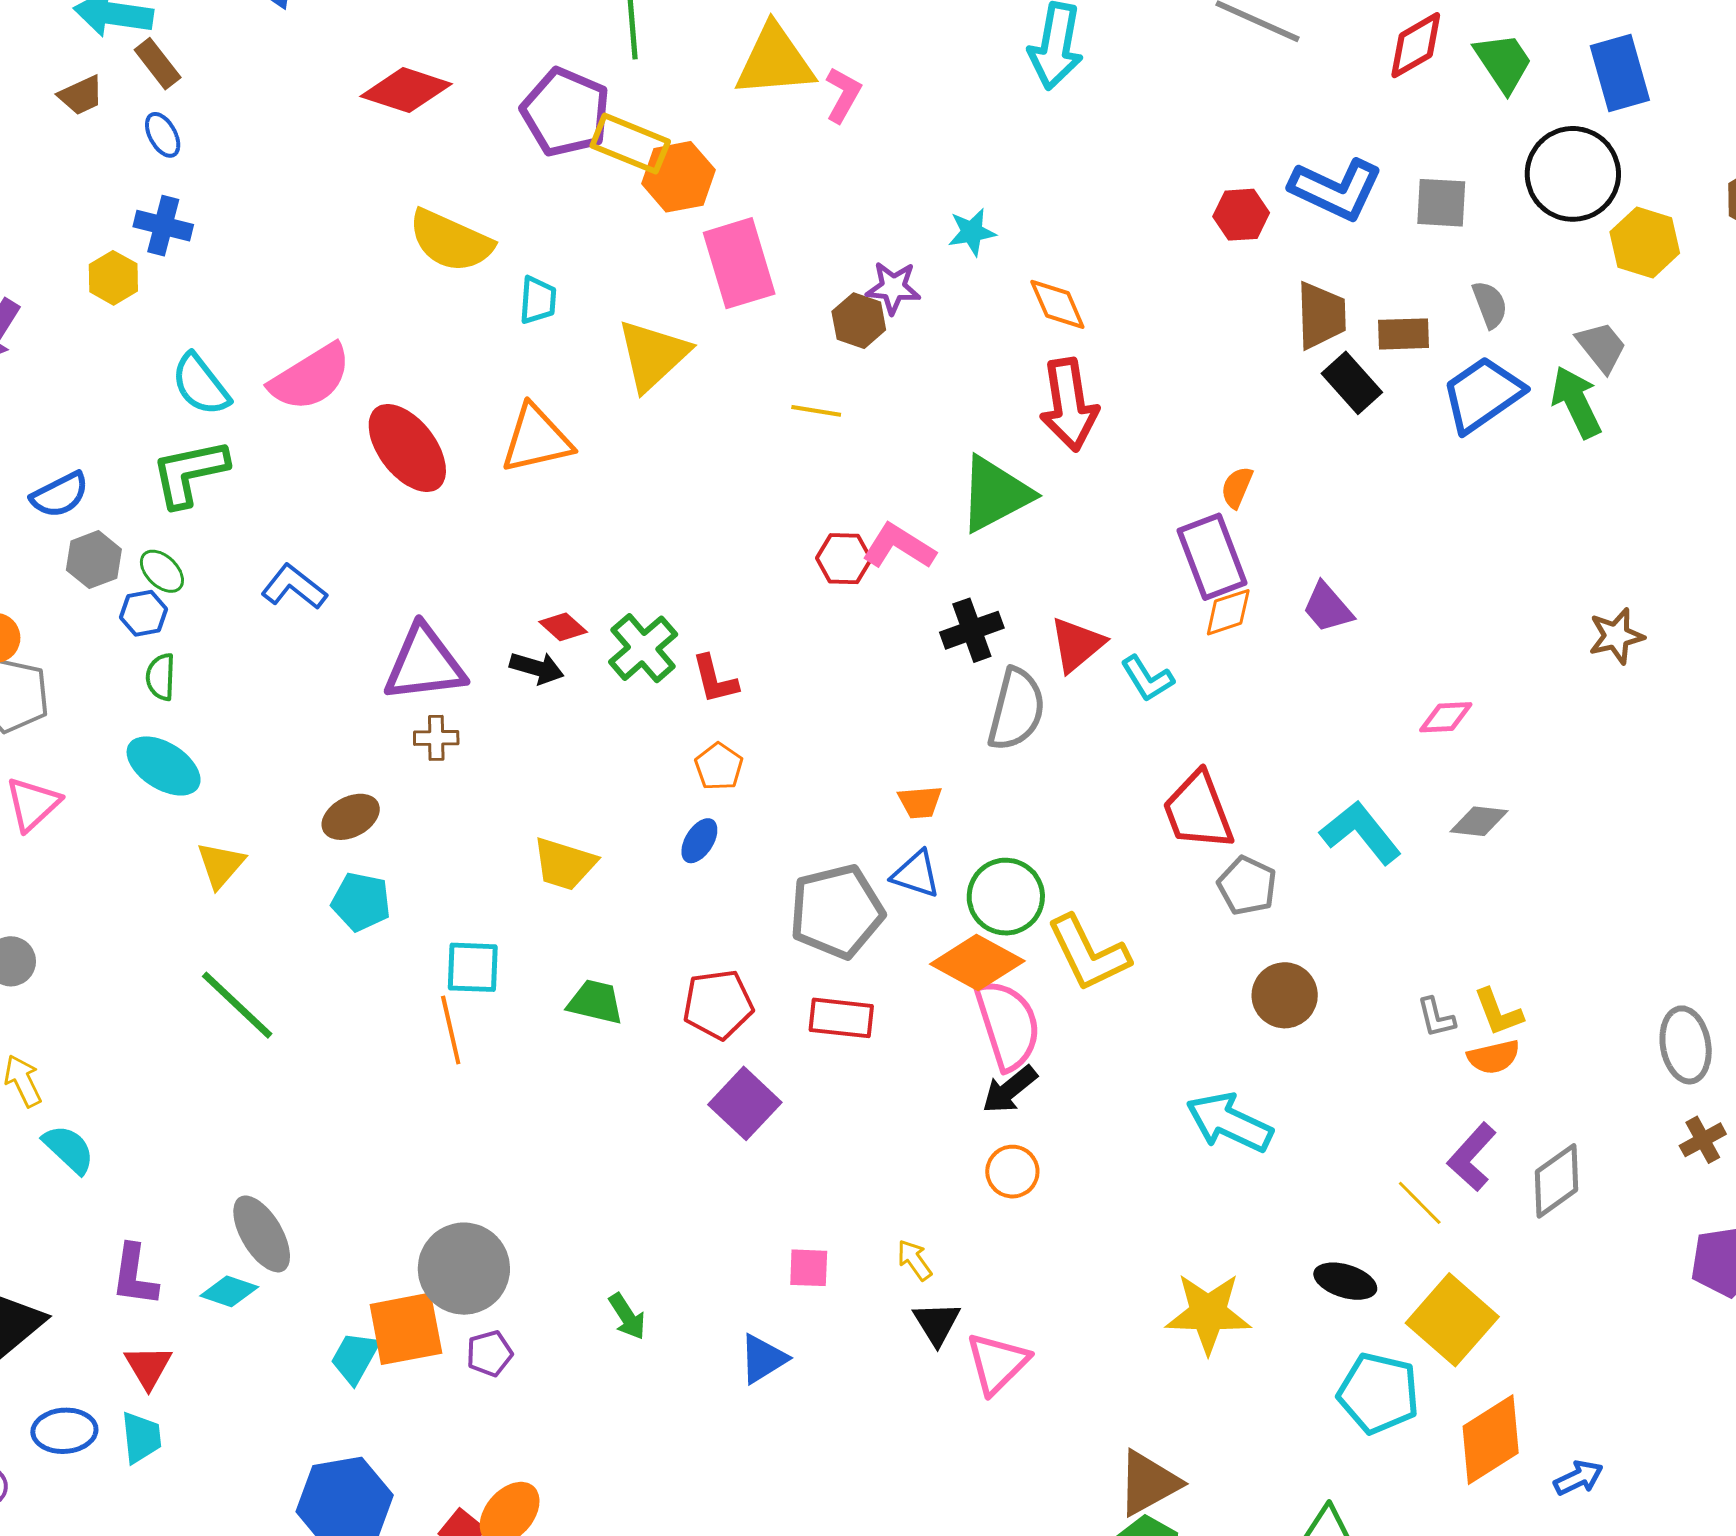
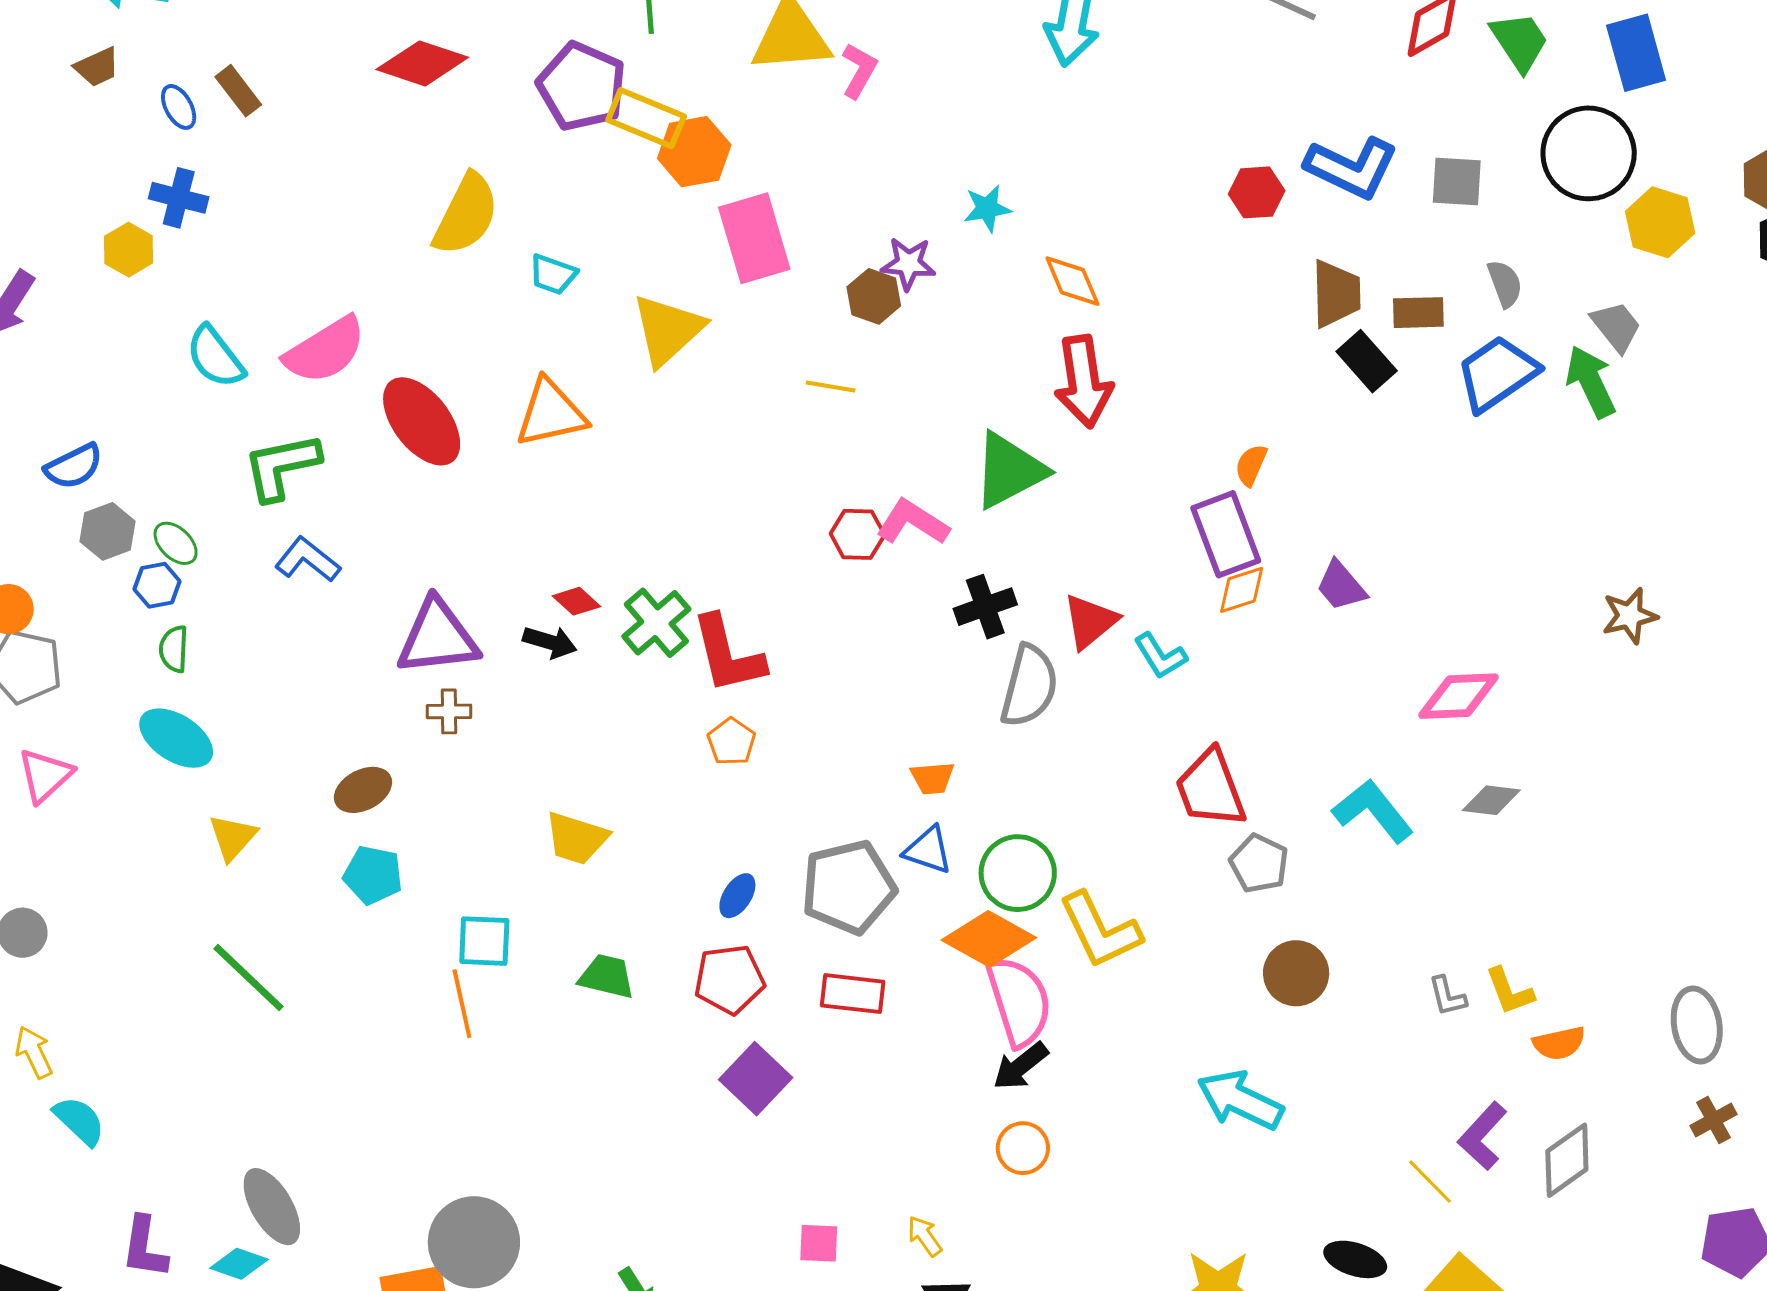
brown rectangle: (158, 64) -> (238, 91), moved
yellow semicircle: (451, 241) -> (466, 214), turned -88
cyan trapezoid: (538, 300) -> (553, 274), turned 105
green L-shape: (189, 473) -> (282, 467), moved
red L-shape: (715, 679) -> (728, 654), size x1.6
pink diamond: (1446, 717) -> (1459, 696), size x1.5
blue ellipse: (699, 841) -> (737, 896), moved
orange semicircle: (1494, 1057) -> (1559, 1043), moved

